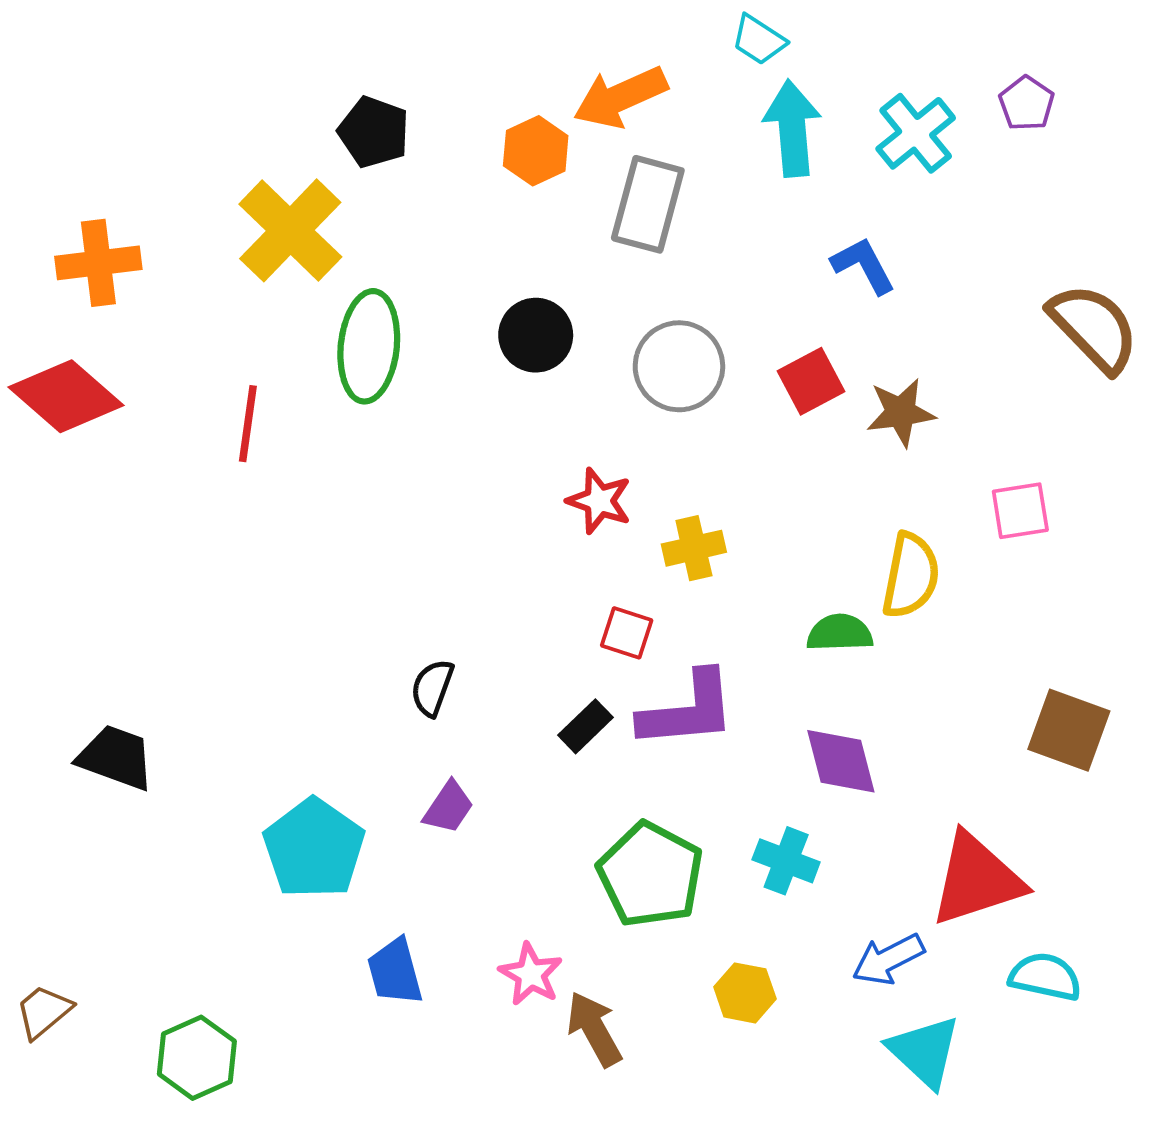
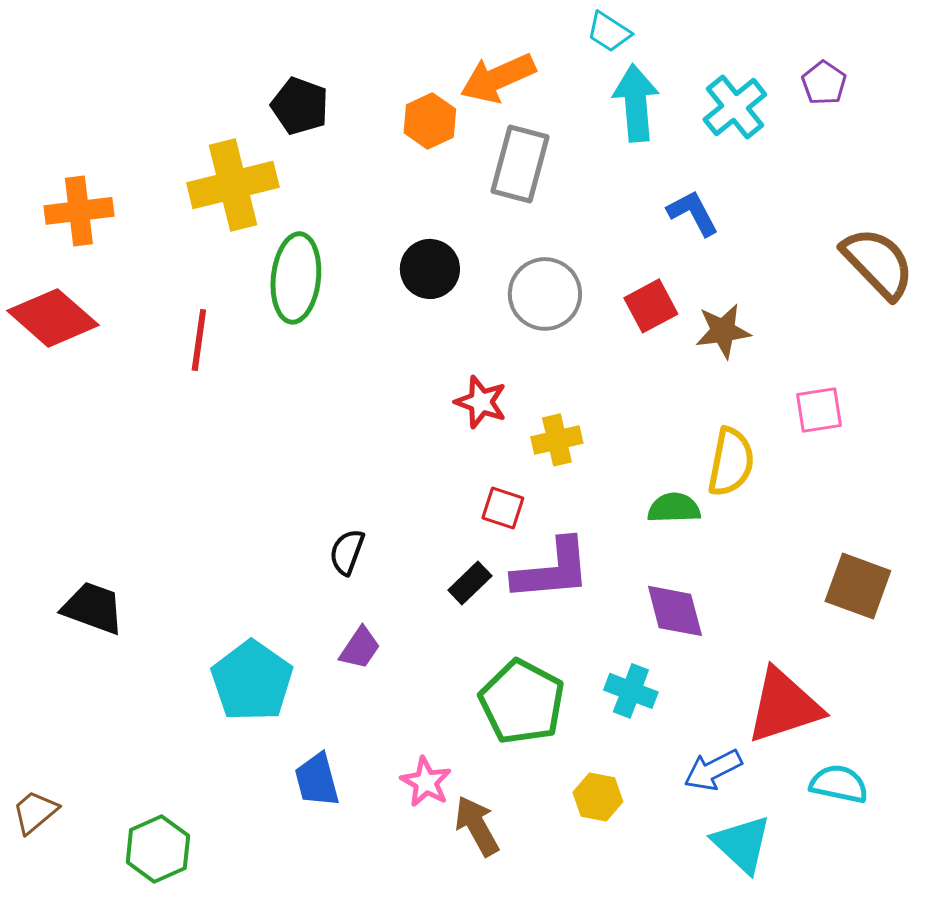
yellow cross: (290, 230) -> (233, 185), turned 32

